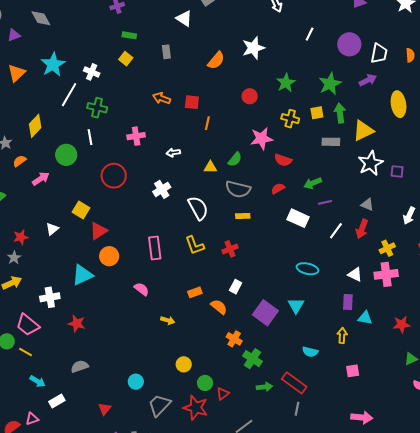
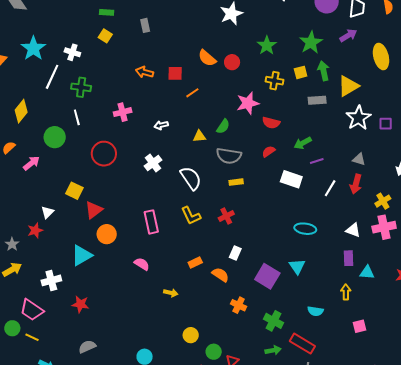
orange semicircle: (216, 60) -> (207, 58), moved, turned 96
orange line: (207, 123) -> (192, 93), turned 48
red star: (21, 237) -> (35, 230), moved
green cross: (252, 359) -> (273, 321), moved

